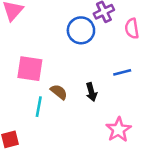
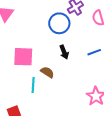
black arrow: (91, 92) -> (64, 52), moved

